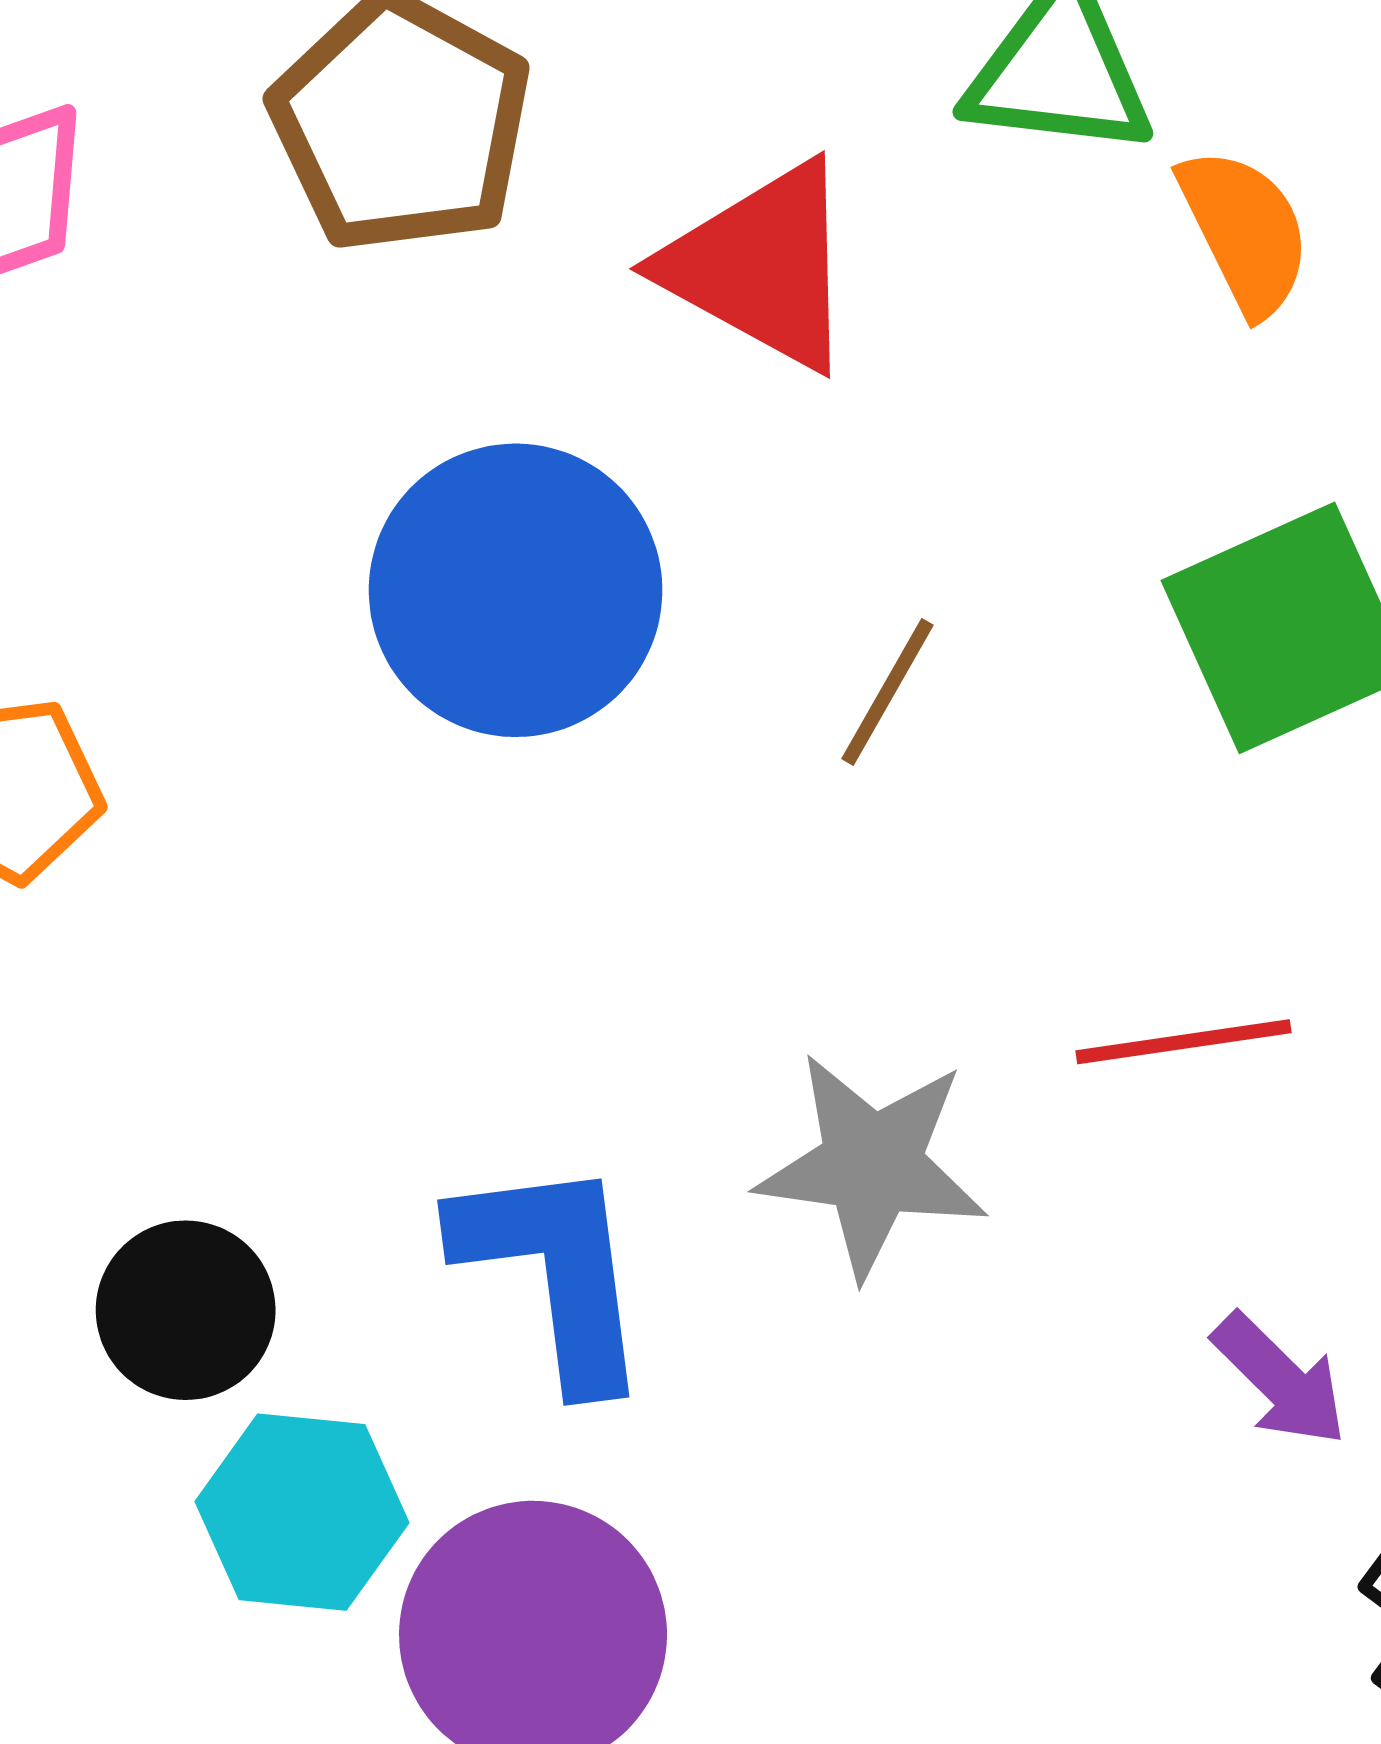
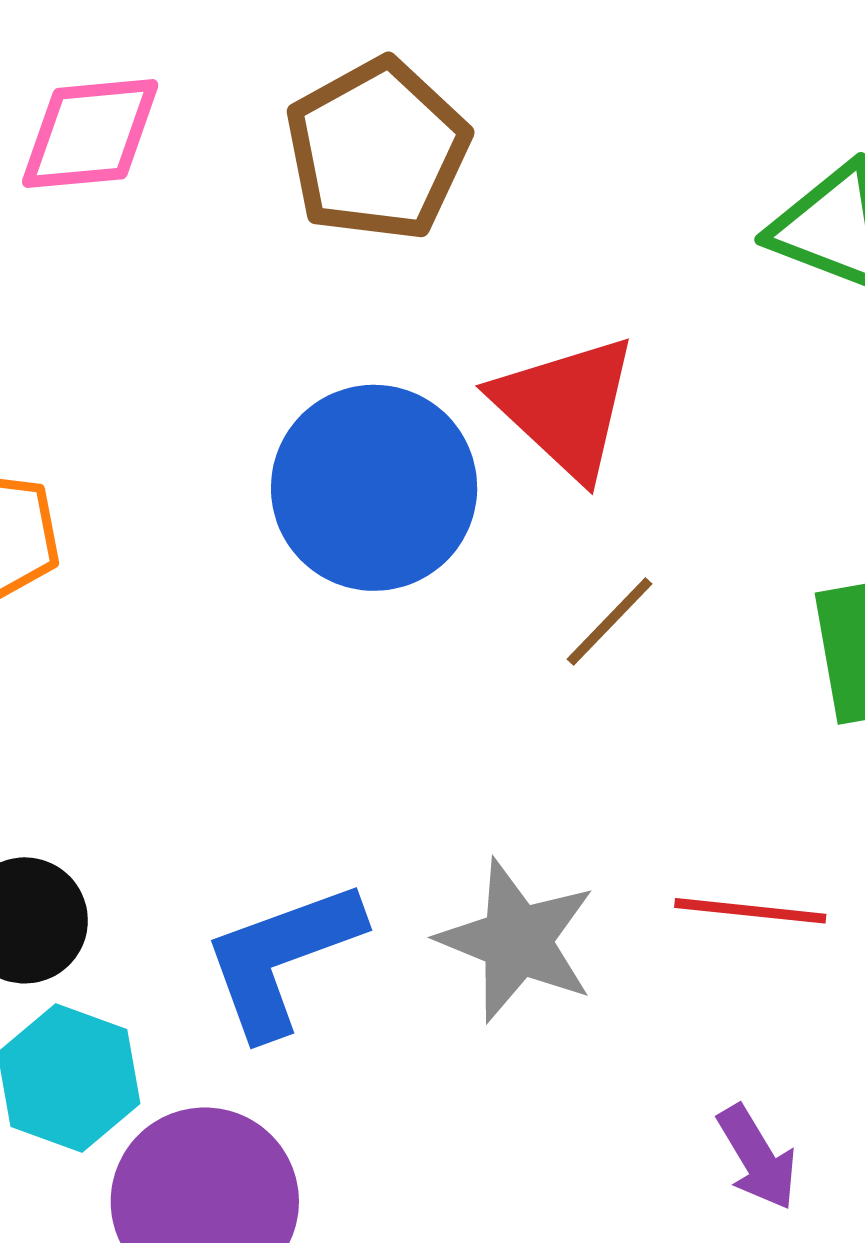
red triangle: (761, 266) -> (565, 407), moved
blue L-shape: (554, 1272) -> (282, 958), turned -117

